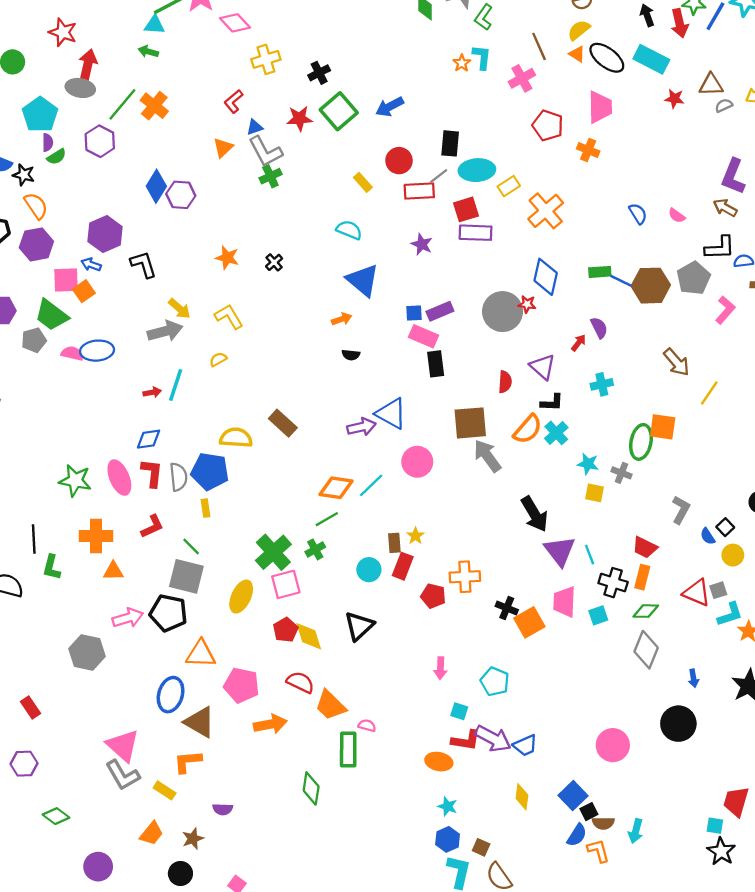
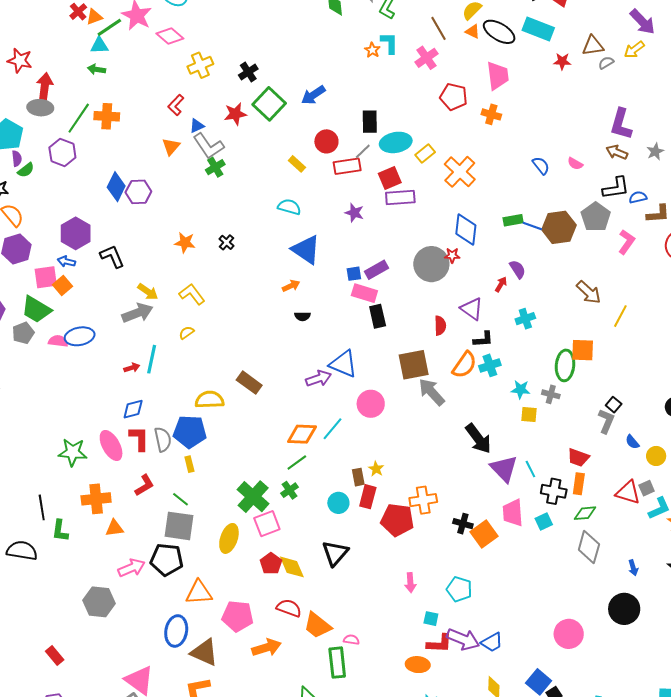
orange cross: (154, 106) -> (107, 116), turned -30
cyan cross: (556, 433) -> (490, 365), turned 30
black square: (725, 527) -> (614, 405), moved
red pentagon: (433, 596) -> (397, 520), size x1.5

